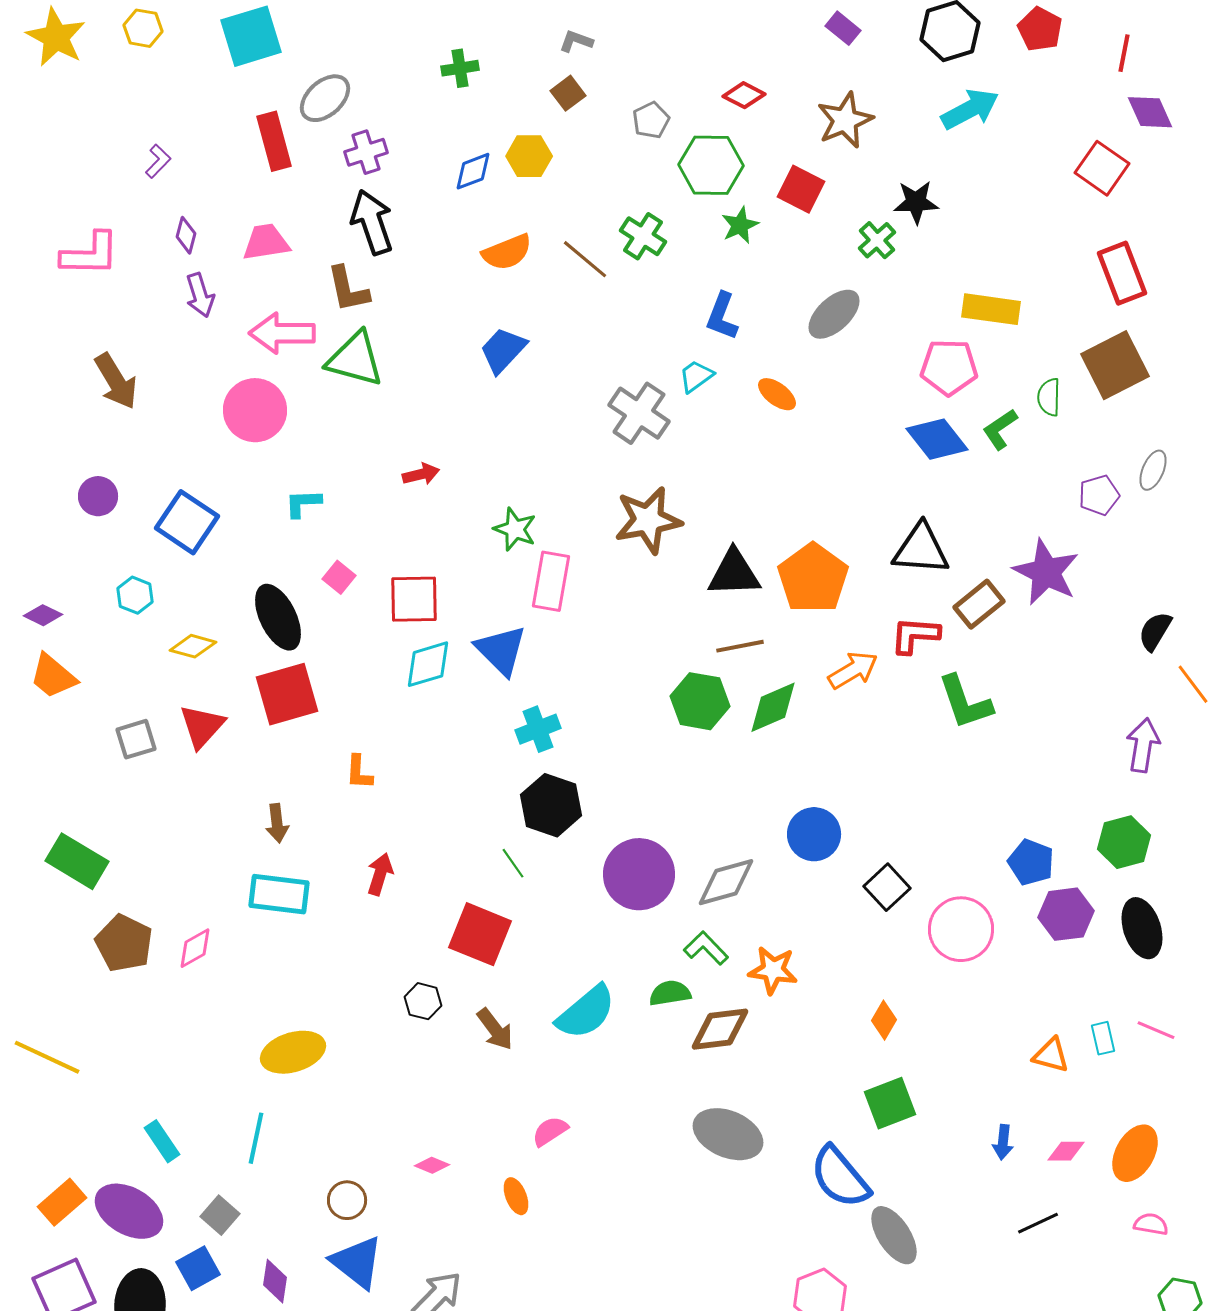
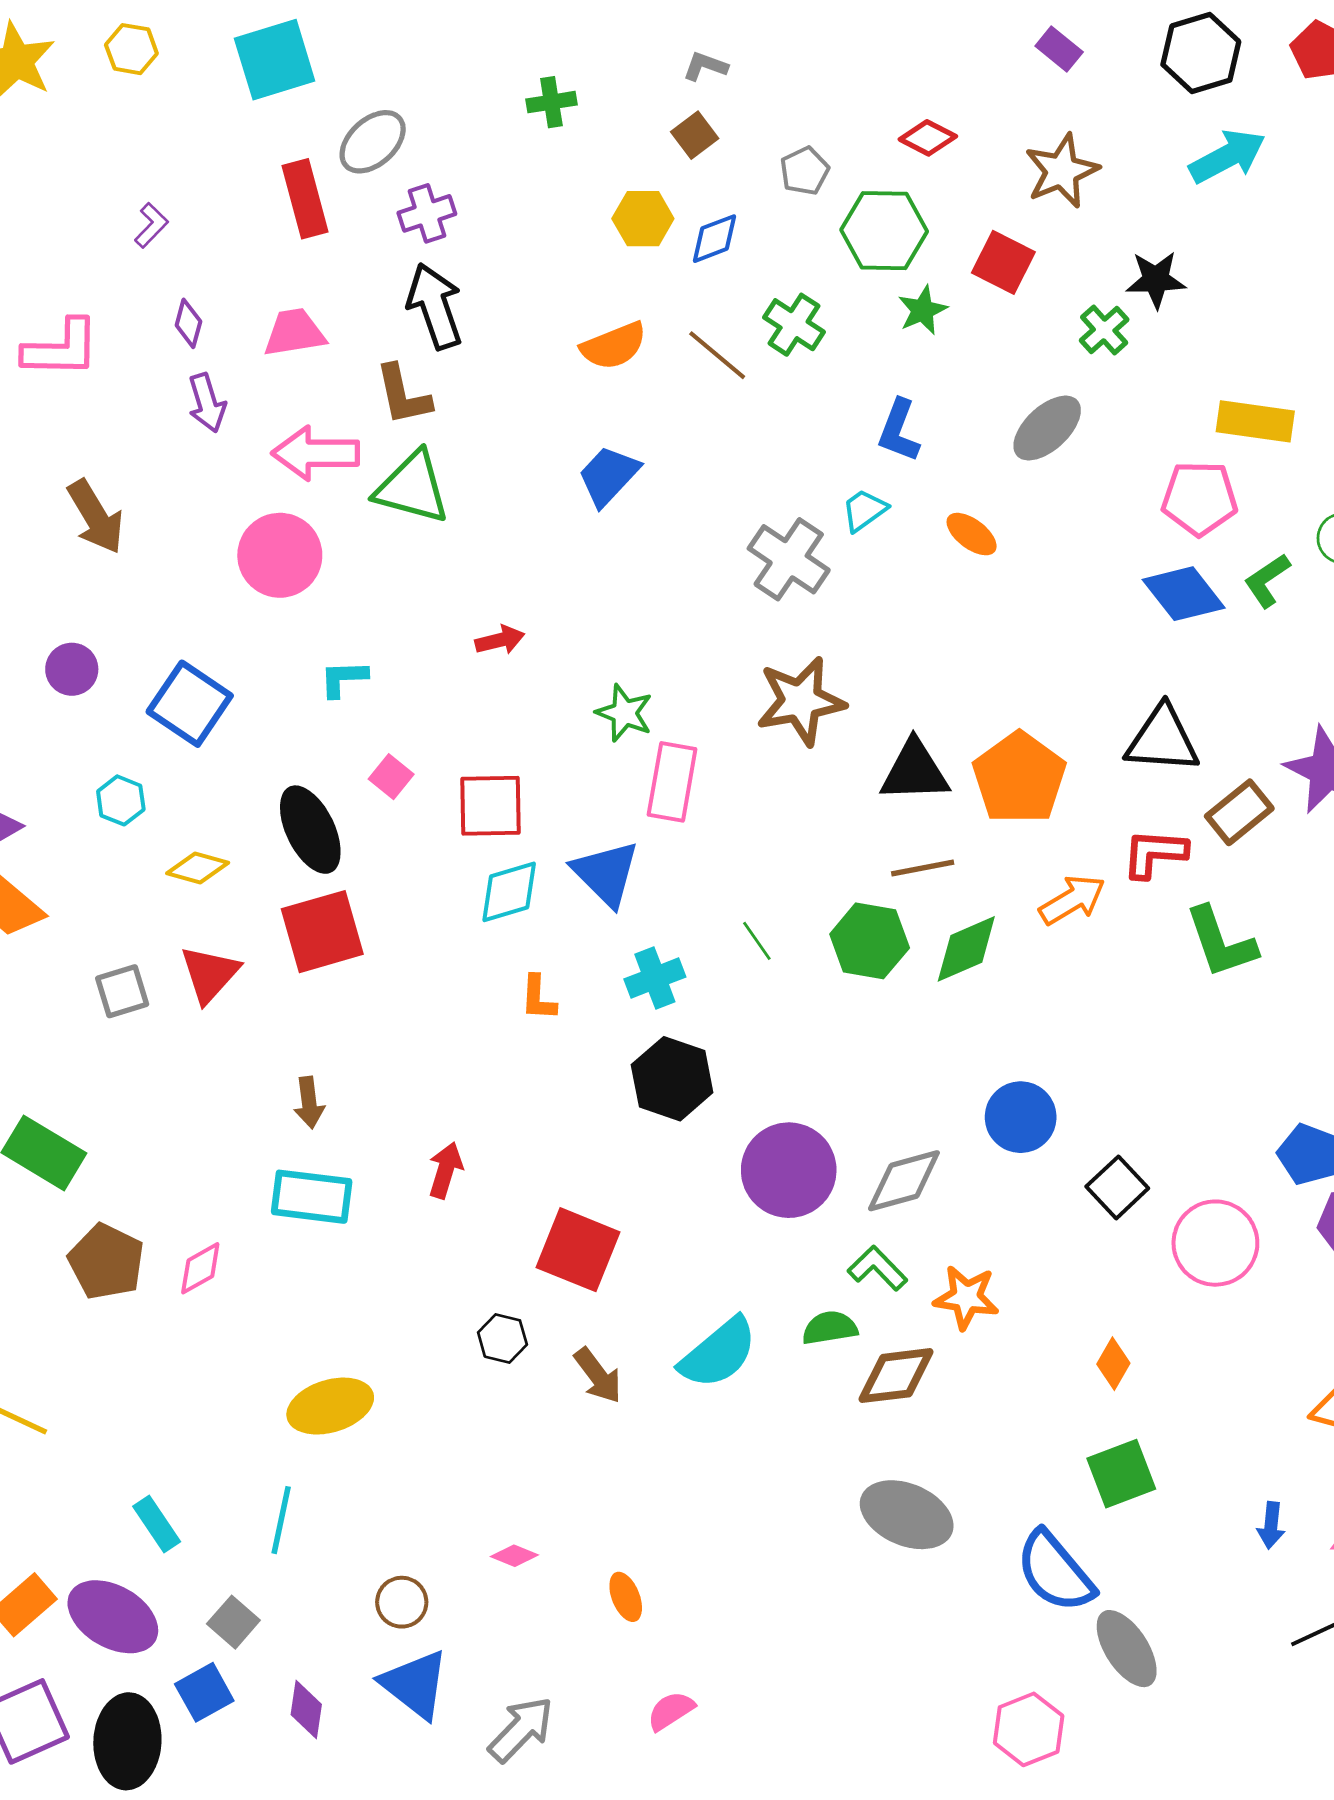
blue diamond: (473, 171) -> (714, 239), moved
orange L-shape: (359, 772) -> (538, 998), moved
green line: (513, 863) -> (757, 941), moved
pink semicircle: (550, 1131) -> (671, 1711), moved

